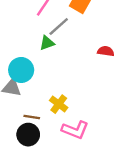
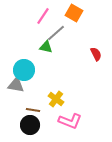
green triangle: (47, 43) -> (46, 47), turned 32
red semicircle: (106, 51) -> (96, 54), turned 56

